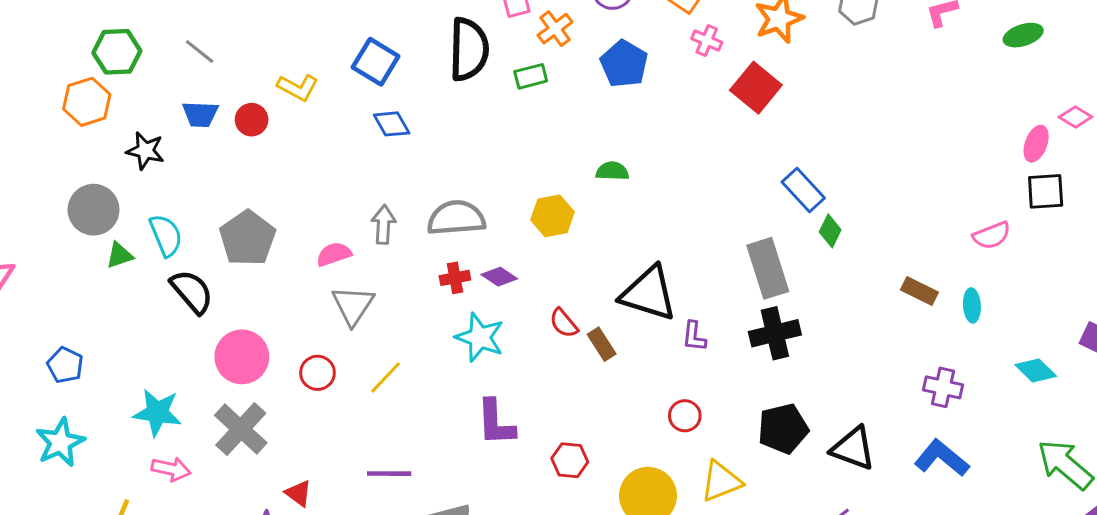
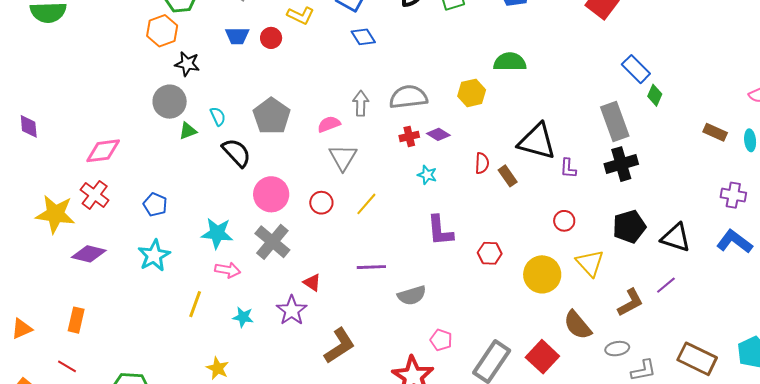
black star: (145, 151) -> (187, 64), moved
green semicircle: (612, 171) -> (510, 62), size x1.5
cyan semicircle: (166, 235) -> (218, 116), size x0.7
red semicircle: (564, 323) -> (482, 163), turned -135
cyan star: (480, 337) -> (427, 175), size x0.6
yellow triangle: (721, 481) -> (590, 263), turned -48

